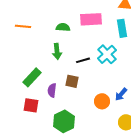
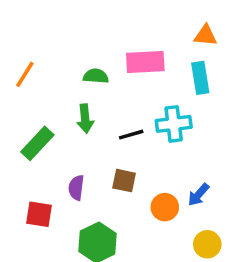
orange line: (23, 26) -> (25, 74), turned -63
cyan cross: (107, 54) -> (174, 124), turned 36
green rectangle: (32, 77) -> (37, 143), moved
brown square: (72, 81) -> (124, 181), moved

